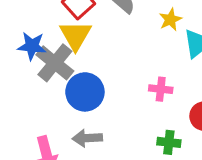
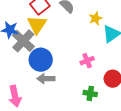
pink cross: (161, 89) -> (87, 61), turned -32
gray arrow: (87, 138) -> (46, 79), moved

